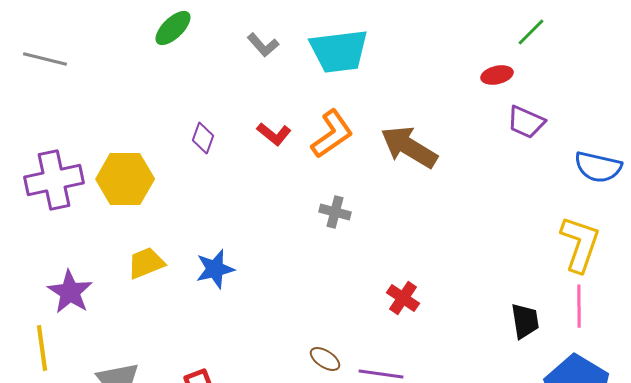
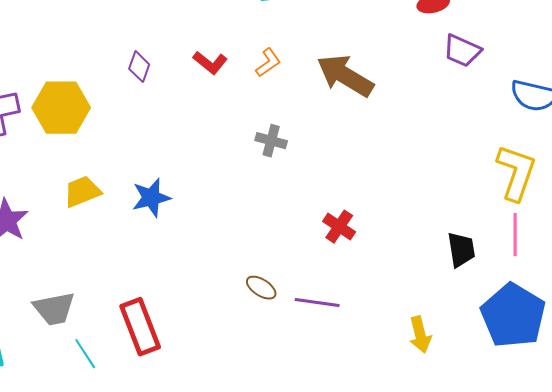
orange L-shape: (332, 134) -> (268, 63), size x0.6

